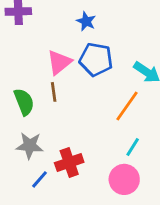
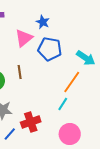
pink triangle: (59, 62) -> (24, 38), moved
cyan line: (133, 147) -> (63, 104), moved

